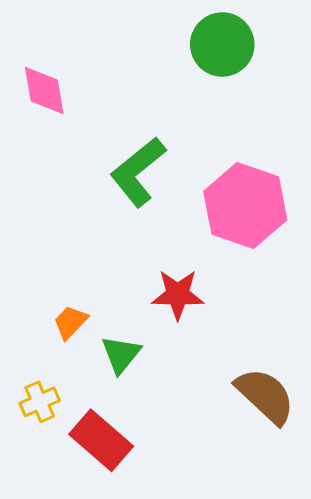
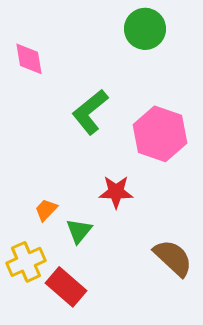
yellow cross: (40, 402) -> (26, 262), size x1.5

